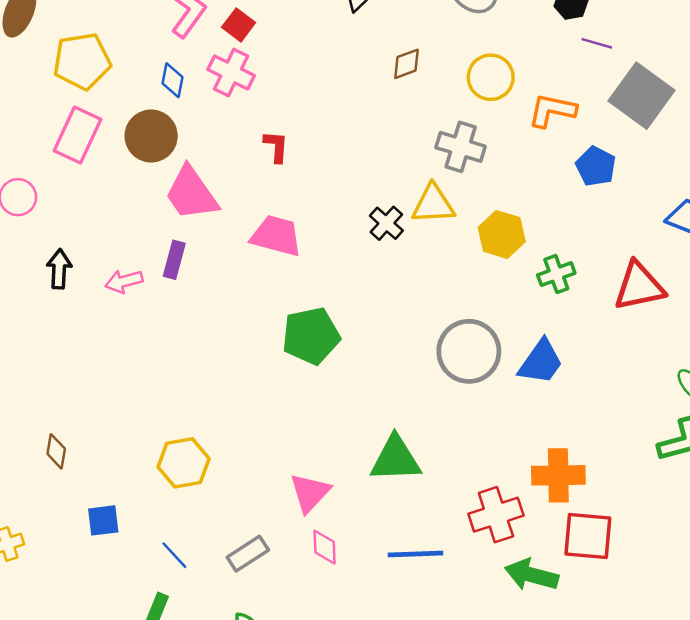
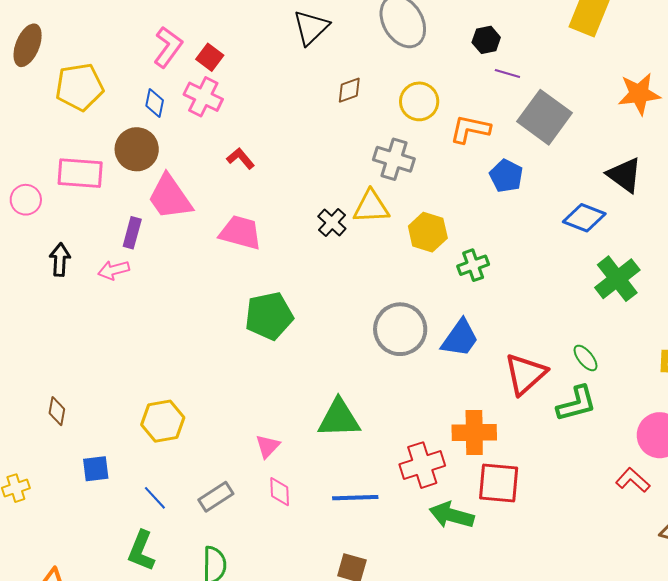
pink rectangle: (77, 135) -> (80, 173), moved, turned 69
red L-shape: (276, 147) -> (241, 158), turned -44
purple rectangle: (174, 260) -> (132, 233), moved
red triangle: (639, 286) -> (525, 374), moved, turned -30
pink triangle: (310, 493) -> (268, 446), size x0.7

